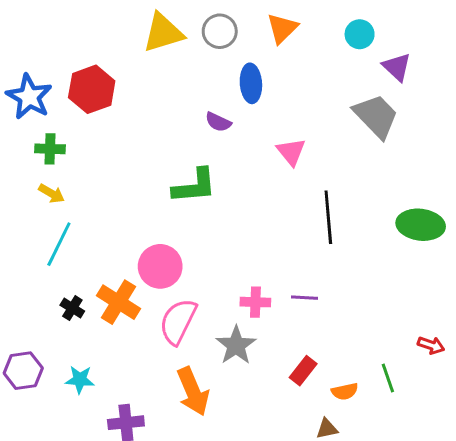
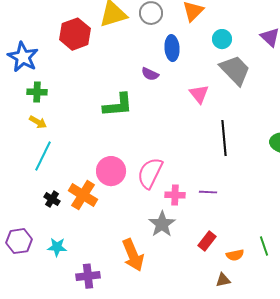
cyan circle: (360, 34) -> (222, 39), moved
red hexagon: (92, 89) -> (75, 34), moved
gray trapezoid: (376, 116) -> (235, 70), moved
green L-shape: (194, 186) -> (118, 105), moved
pink semicircle: (178, 321) -> (150, 173), moved

